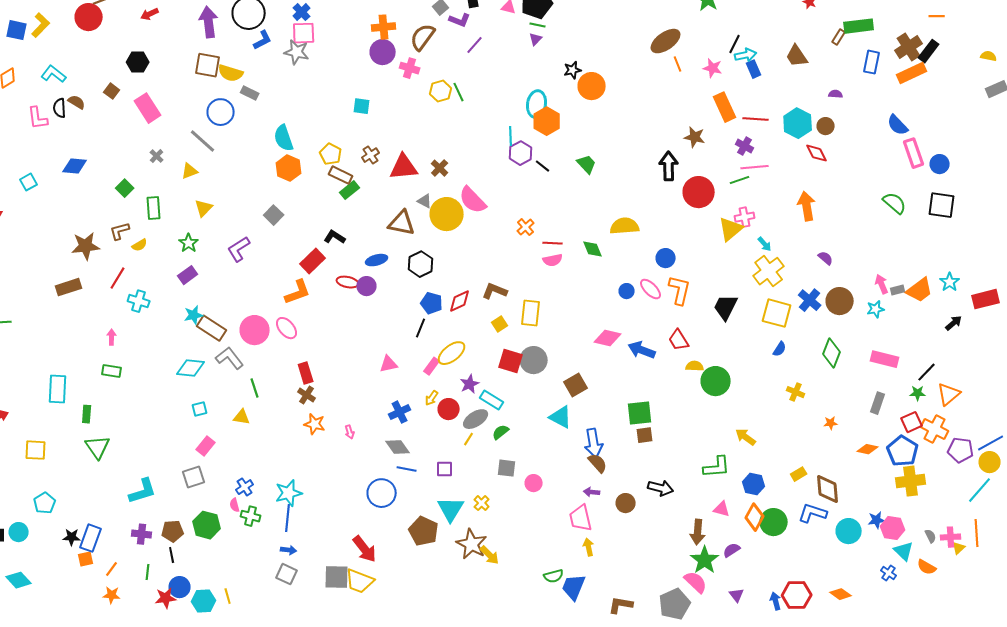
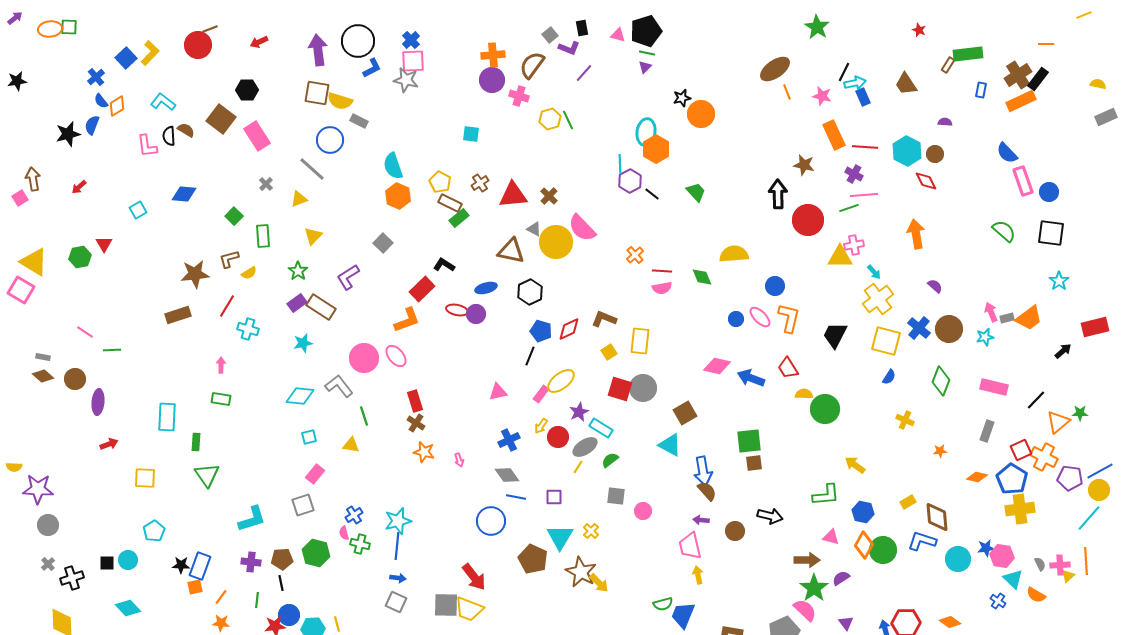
blue square: (17, 30) -> (126, 58), turned 35
blue rectangle: (872, 62) -> (981, 90), size x0.7
brown square: (112, 91) -> (221, 119), size x1.8
yellow triangle: (731, 229) -> (840, 257), turned 40
cyan star: (950, 282) -> (1059, 281), moved
brown rectangle: (212, 328) -> (321, 307), moved
green star: (918, 393) -> (1080, 413), moved
brown arrow: (698, 532) -> (807, 560), turned -95

